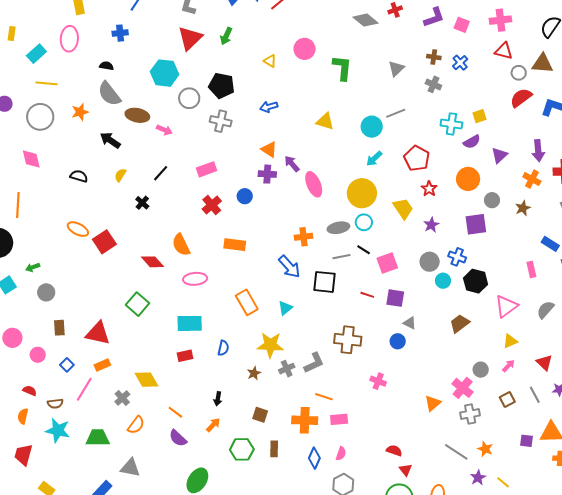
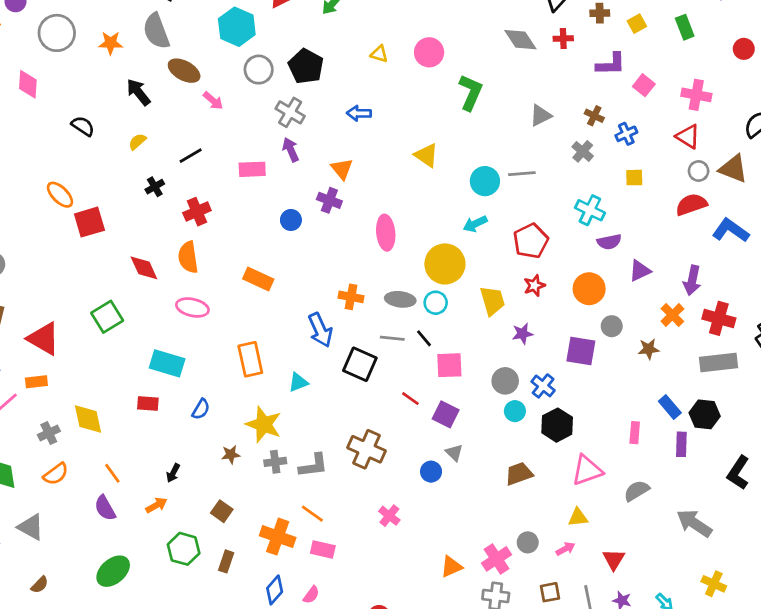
yellow triangle: (270, 61) -> (379, 54), turned -32
yellow square: (479, 116) -> (634, 178), moved
purple arrow: (292, 164) -> (291, 150), moved
red cross: (212, 205) -> (197, 212), moved

